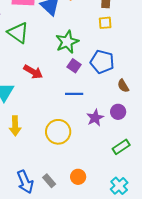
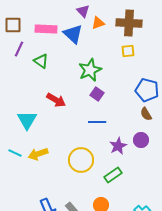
green triangle: (18, 33) -> (41, 61), size x0.7
blue pentagon: (102, 62) -> (147, 90), moved
yellow arrow: (15, 126) -> (38, 154), turned 72
green rectangle: (121, 147) -> (113, 175), moved

